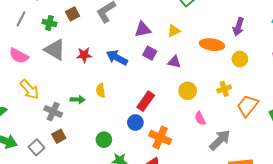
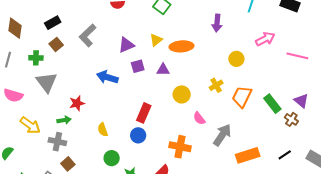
orange ellipse: (212, 45) -> (182, 46), moved
gray triangle: (55, 50) -> (47, 82), turned 35
purple square: (150, 53) -> (138, 66), turned -32
red star: (84, 55) -> (77, 103), moved
yellow circle: (240, 59) -> (236, 59), moved
yellow semicircle: (101, 91) -> (103, 130), moved
green arrow: (78, 100) -> (64, 120), moved
orange cross: (160, 138) -> (180, 147), moved

